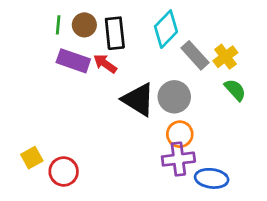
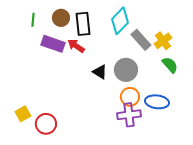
green line: (58, 25) -> (33, 20), moved
black triangle: (138, 100) -> (100, 72), size x0.6
blue ellipse: (212, 178) -> (157, 102), moved

